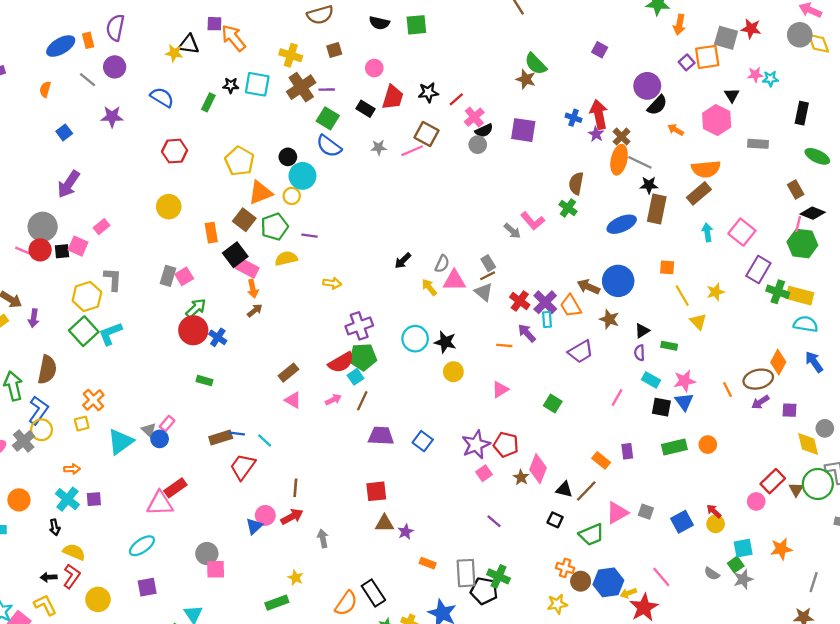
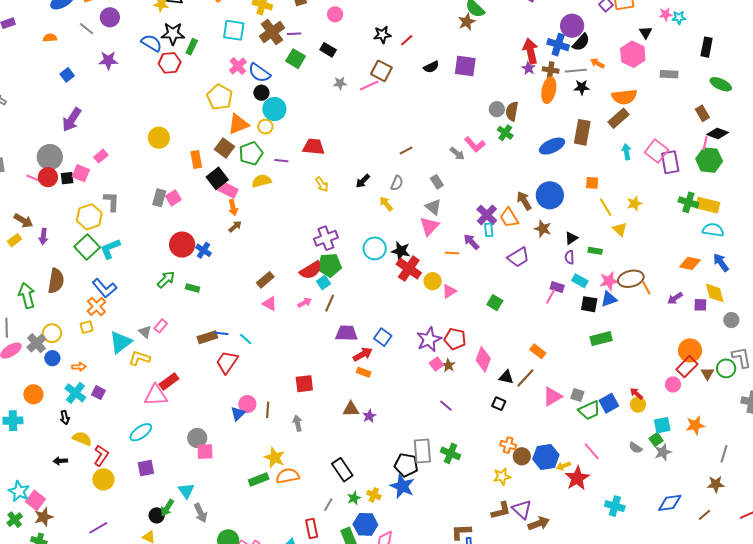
brown star: (526, 79) -> (467, 22), turned 30
black star: (231, 85) -> (173, 34), moved, size x1.6
orange semicircle: (45, 89) -> (50, 38), turned 72
red trapezoid: (393, 97) -> (314, 147), moved, turned -100
pink cross: (474, 117) -> (238, 66), moved
blue cross: (574, 118) -> (558, 45), moved, size x1.5
brown cross: (622, 137) -> (551, 70), turned -35
gray circle: (478, 145) -> (497, 109), moved
blue semicircle: (329, 146) -> (259, 73), moved
red hexagon: (175, 151) -> (170, 63), moved
gray line: (640, 162) -> (576, 71), moved, turned -30
black star: (649, 185) -> (582, 87), moved
purple rectangle: (758, 269) -> (670, 162), moved, turned -40
brown line: (488, 276) -> (406, 150), moved
pink triangle: (454, 281) -> (429, 226), moved, turned -45
yellow arrow: (332, 283) -> (322, 184), moved, turned 49
brown arrow: (588, 287) -> (524, 201), turned 36
red cross: (520, 301) -> (409, 269), moved, size x1.4
green arrow: (196, 308) -> (166, 280), moved
orange diamond: (778, 362) -> (690, 263), turned 75
yellow circle: (453, 372) -> (433, 281), moved
brown ellipse: (758, 379) -> (631, 279), moved
blue triangle: (684, 402) -> (609, 299), turned 48
blue L-shape: (38, 410) -> (104, 288), moved, turned 105
blue circle: (160, 439) -> (52, 358), moved
yellow diamond: (808, 444) -> (715, 293), moved
orange circle: (708, 445) -> (690, 350), moved, size x1.5
purple rectangle: (627, 451) -> (557, 287), moved, turned -64
brown star: (521, 477) -> (448, 365), moved
green circle: (818, 484) -> (726, 368), size x0.7
brown line: (295, 488) -> (268, 410), moved
red square: (376, 491) -> (304, 384), moved
purple square: (94, 499) -> (98, 393), turned 32
red arrow: (292, 517) -> (363, 354), moved
green trapezoid: (591, 535) -> (589, 410), moved
orange rectangle: (428, 563) -> (364, 372), moved
red L-shape: (72, 576) -> (101, 456), moved
yellow star: (296, 578) -> (274, 458), size x1.5
black pentagon: (484, 591) -> (406, 465), moved
orange semicircle: (346, 603) -> (288, 476), moved, turned -135
yellow L-shape: (45, 605) -> (140, 358), moved, turned -45

